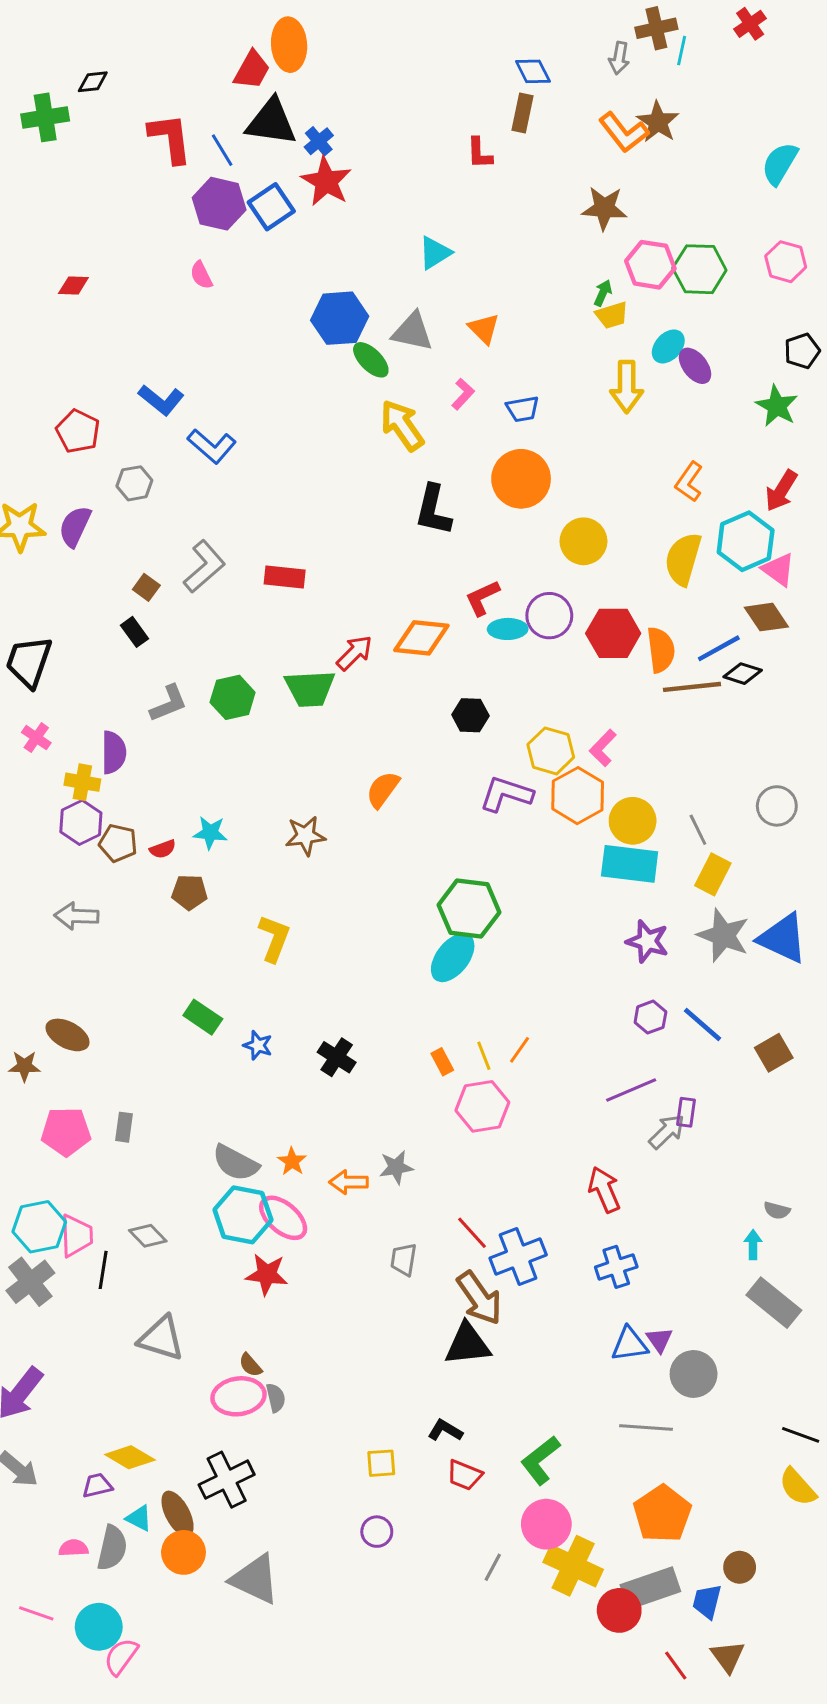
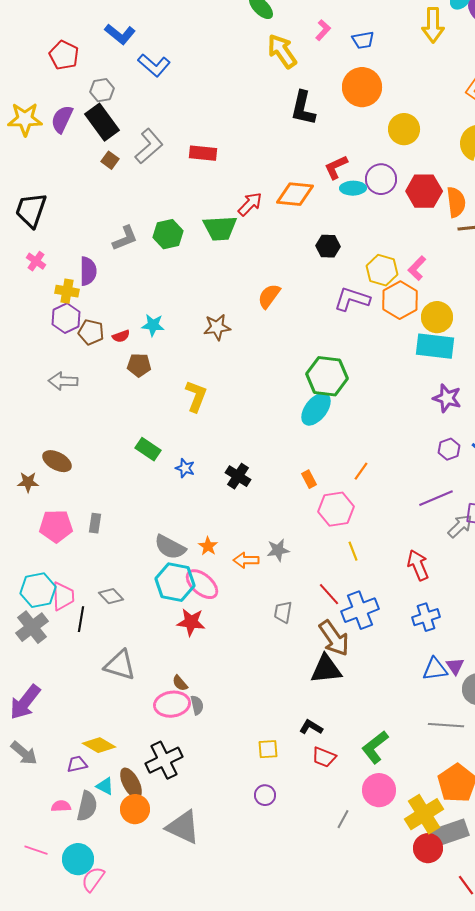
black rectangle: (134, 632) -> (102, 122), moved, size x1.8
yellow line: (484, 1056) -> (353, 551), moved
yellow cross: (573, 1566) -> (424, 814), moved, turned 33

